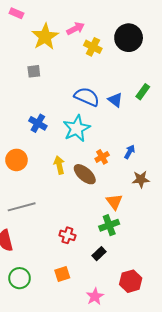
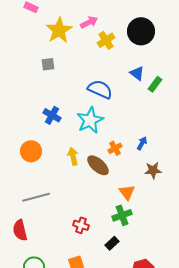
yellow cross: (93, 47) -> (106, 40), turned 30
blue triangle: (115, 100) -> (137, 73), moved

